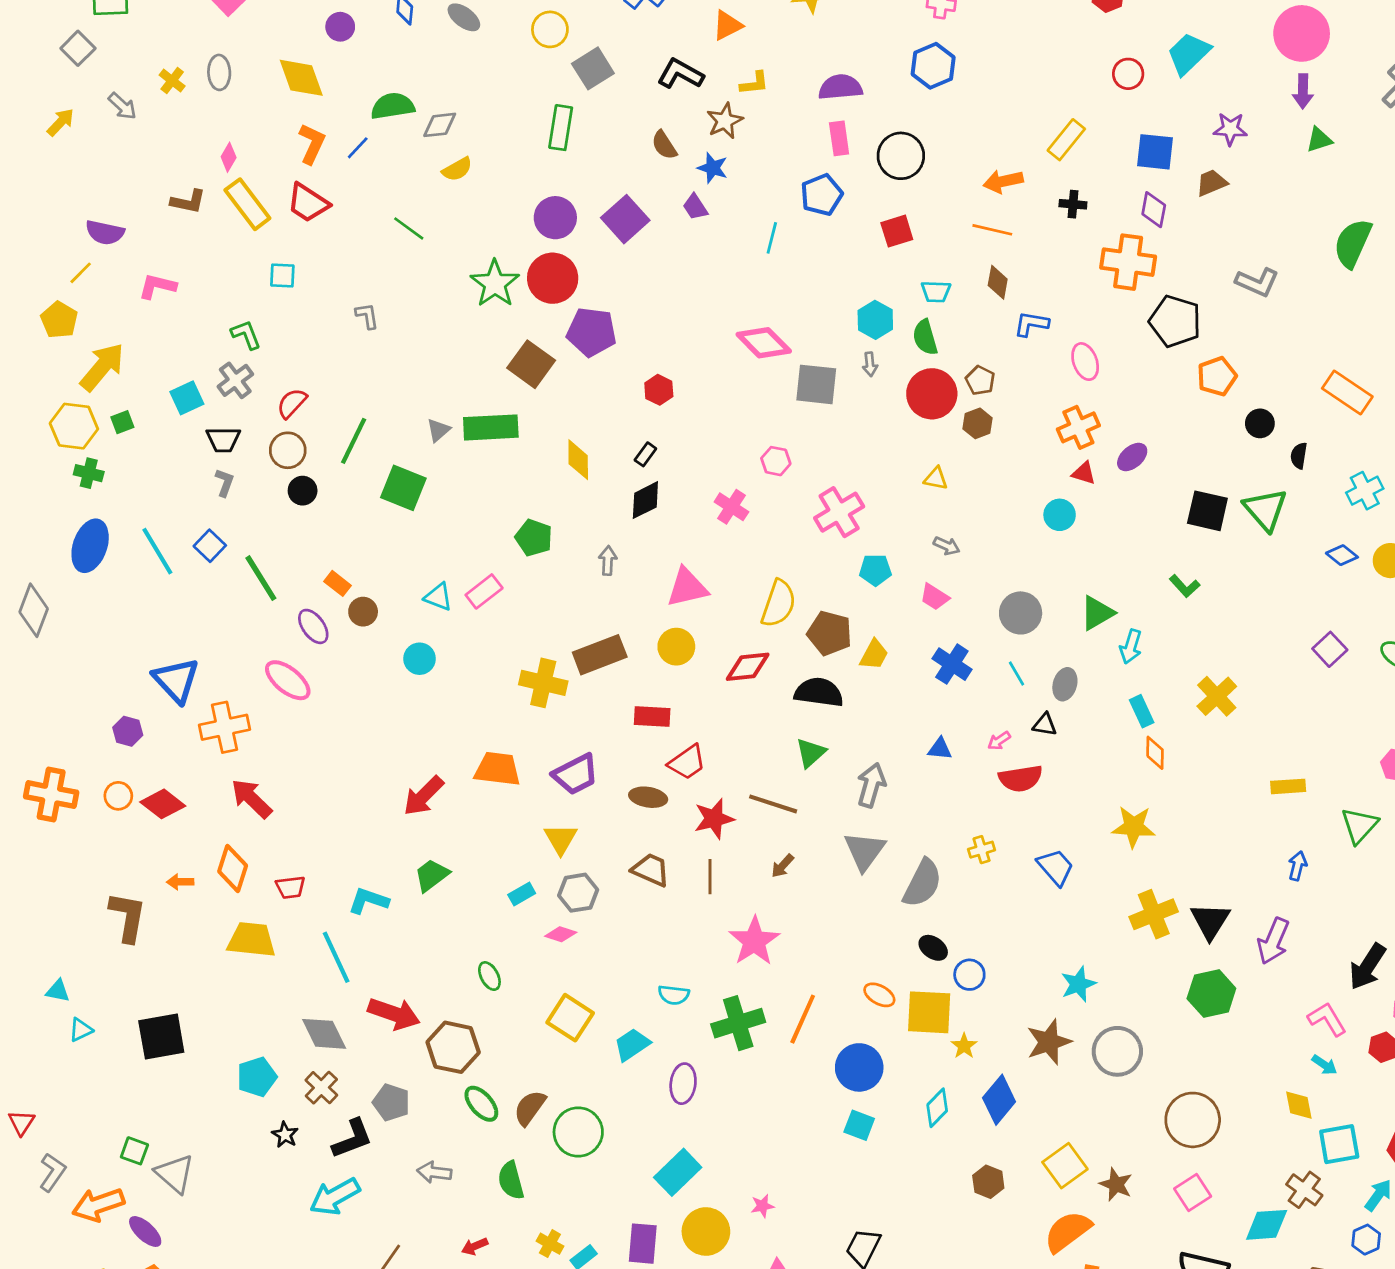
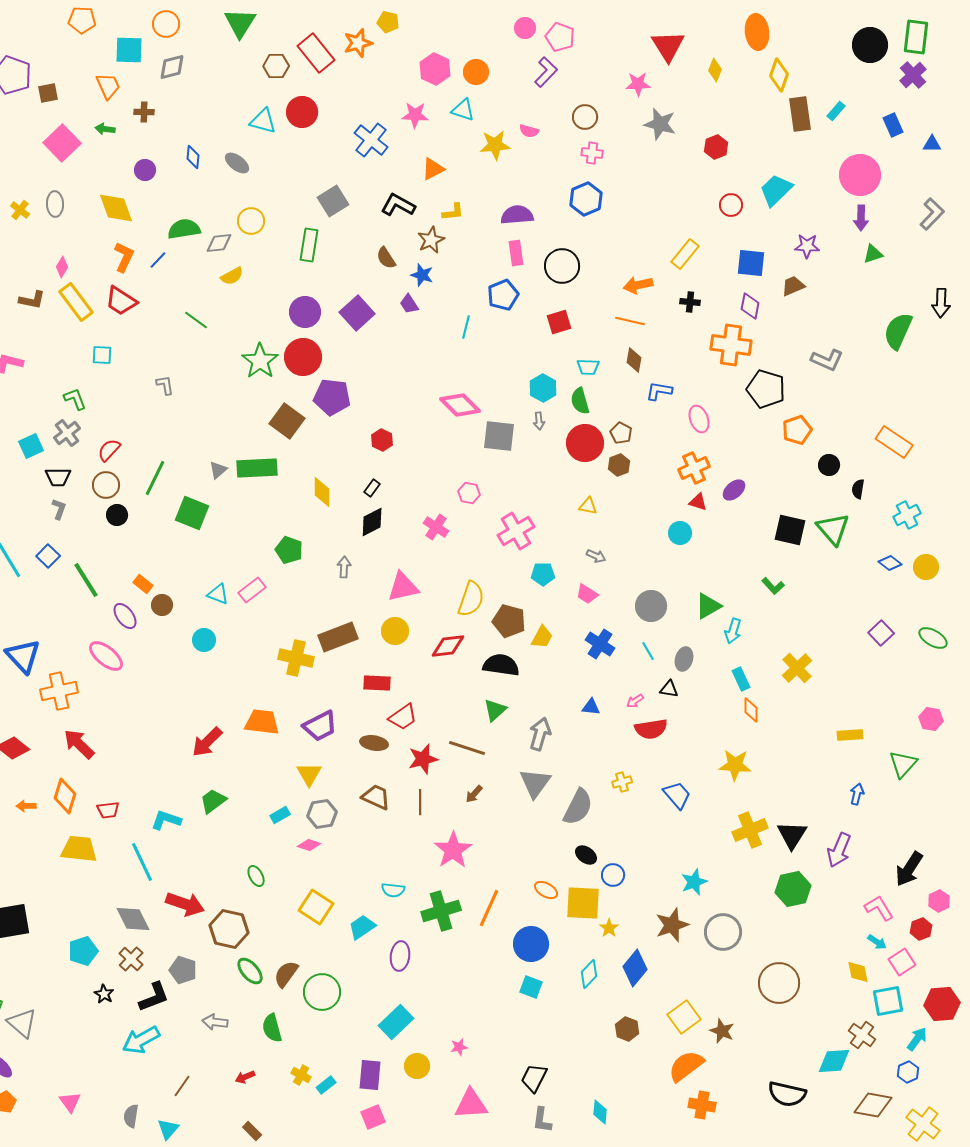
yellow circle: (550, 29) -> (251, 221), moved
pink square: (1193, 1193) -> (902, 962), moved
yellow circle: (706, 1232) -> (417, 1066), size x0.7

